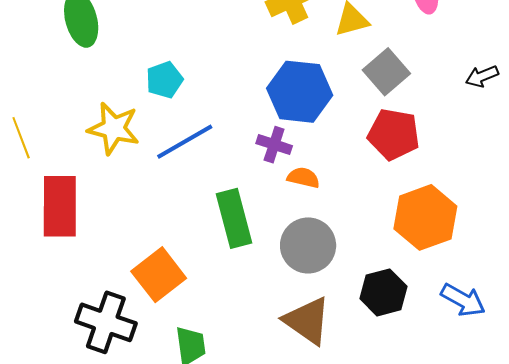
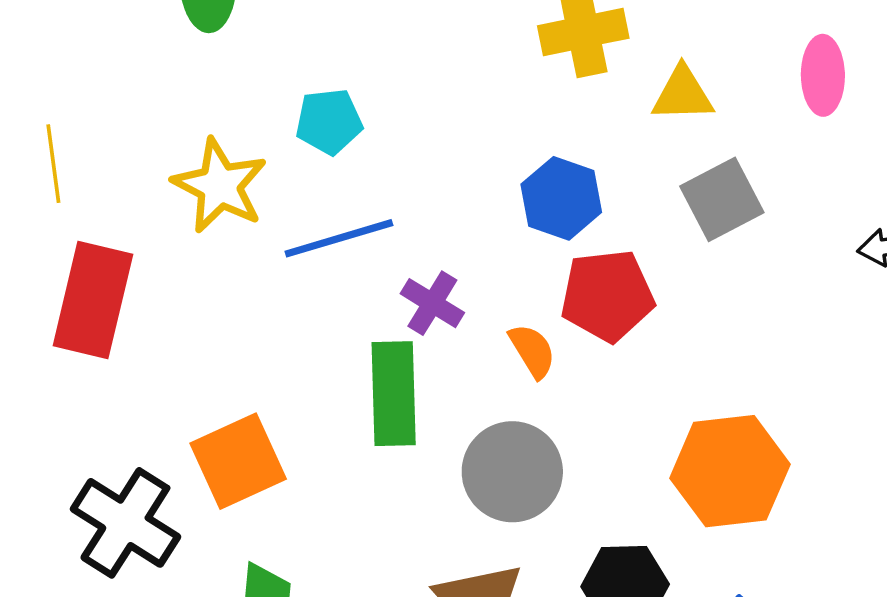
blue hexagon: (300, 92) -> (561, 198), size x0.7
red pentagon: (394, 134) -> (607, 296), moved, turned -30
purple cross: (274, 145) -> (432, 303), moved
orange semicircle: (303, 178) -> (532, 351), turned 32

